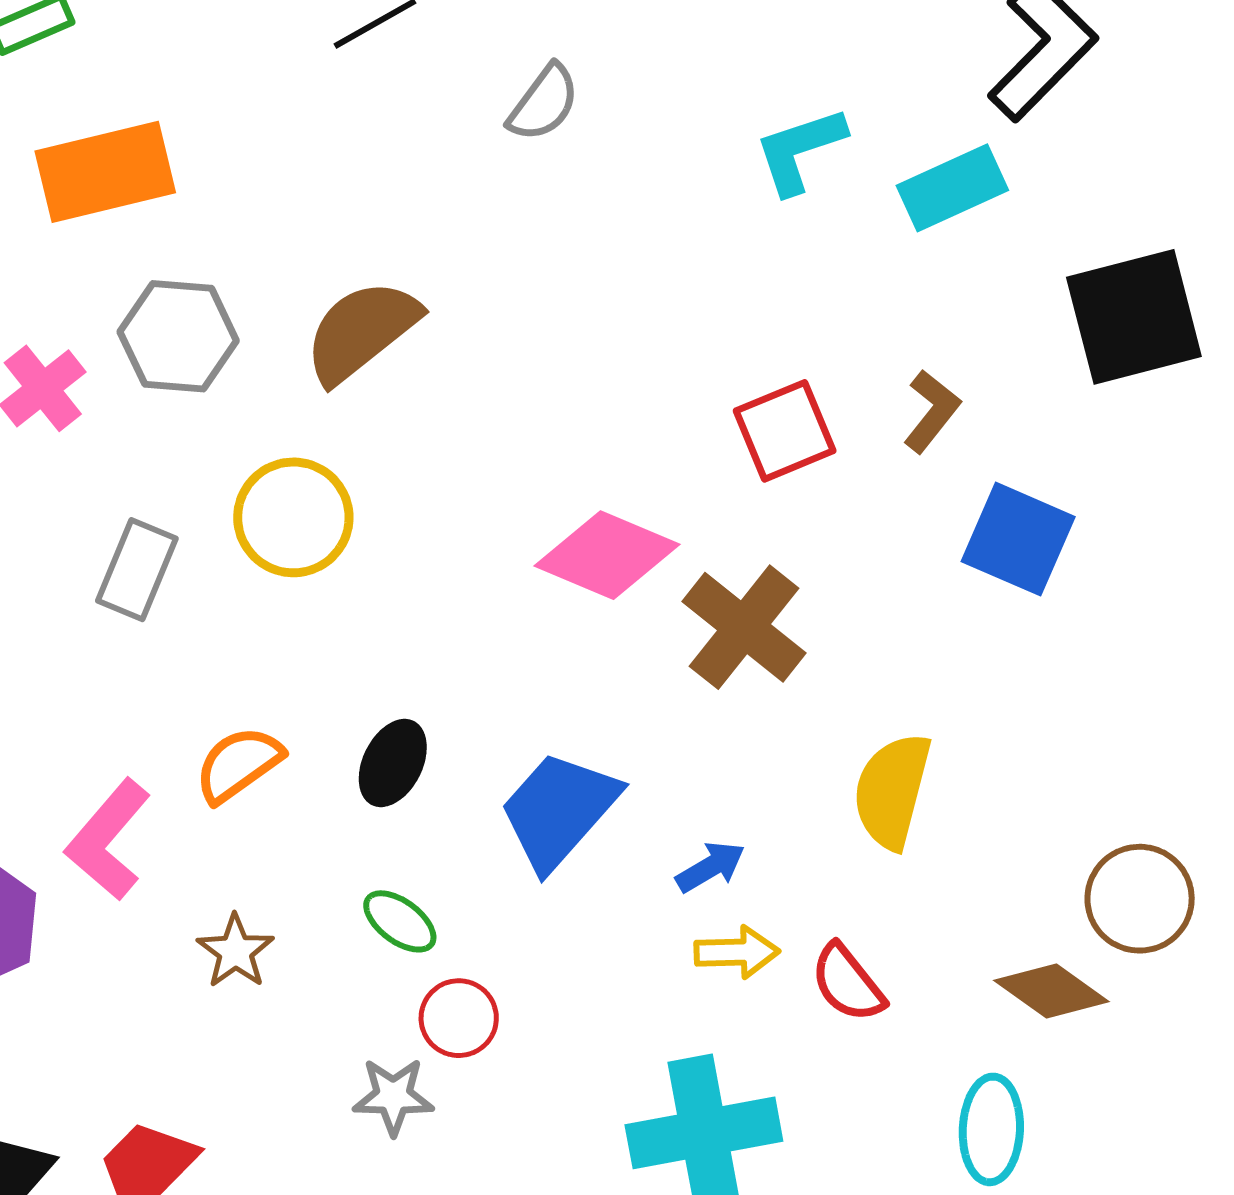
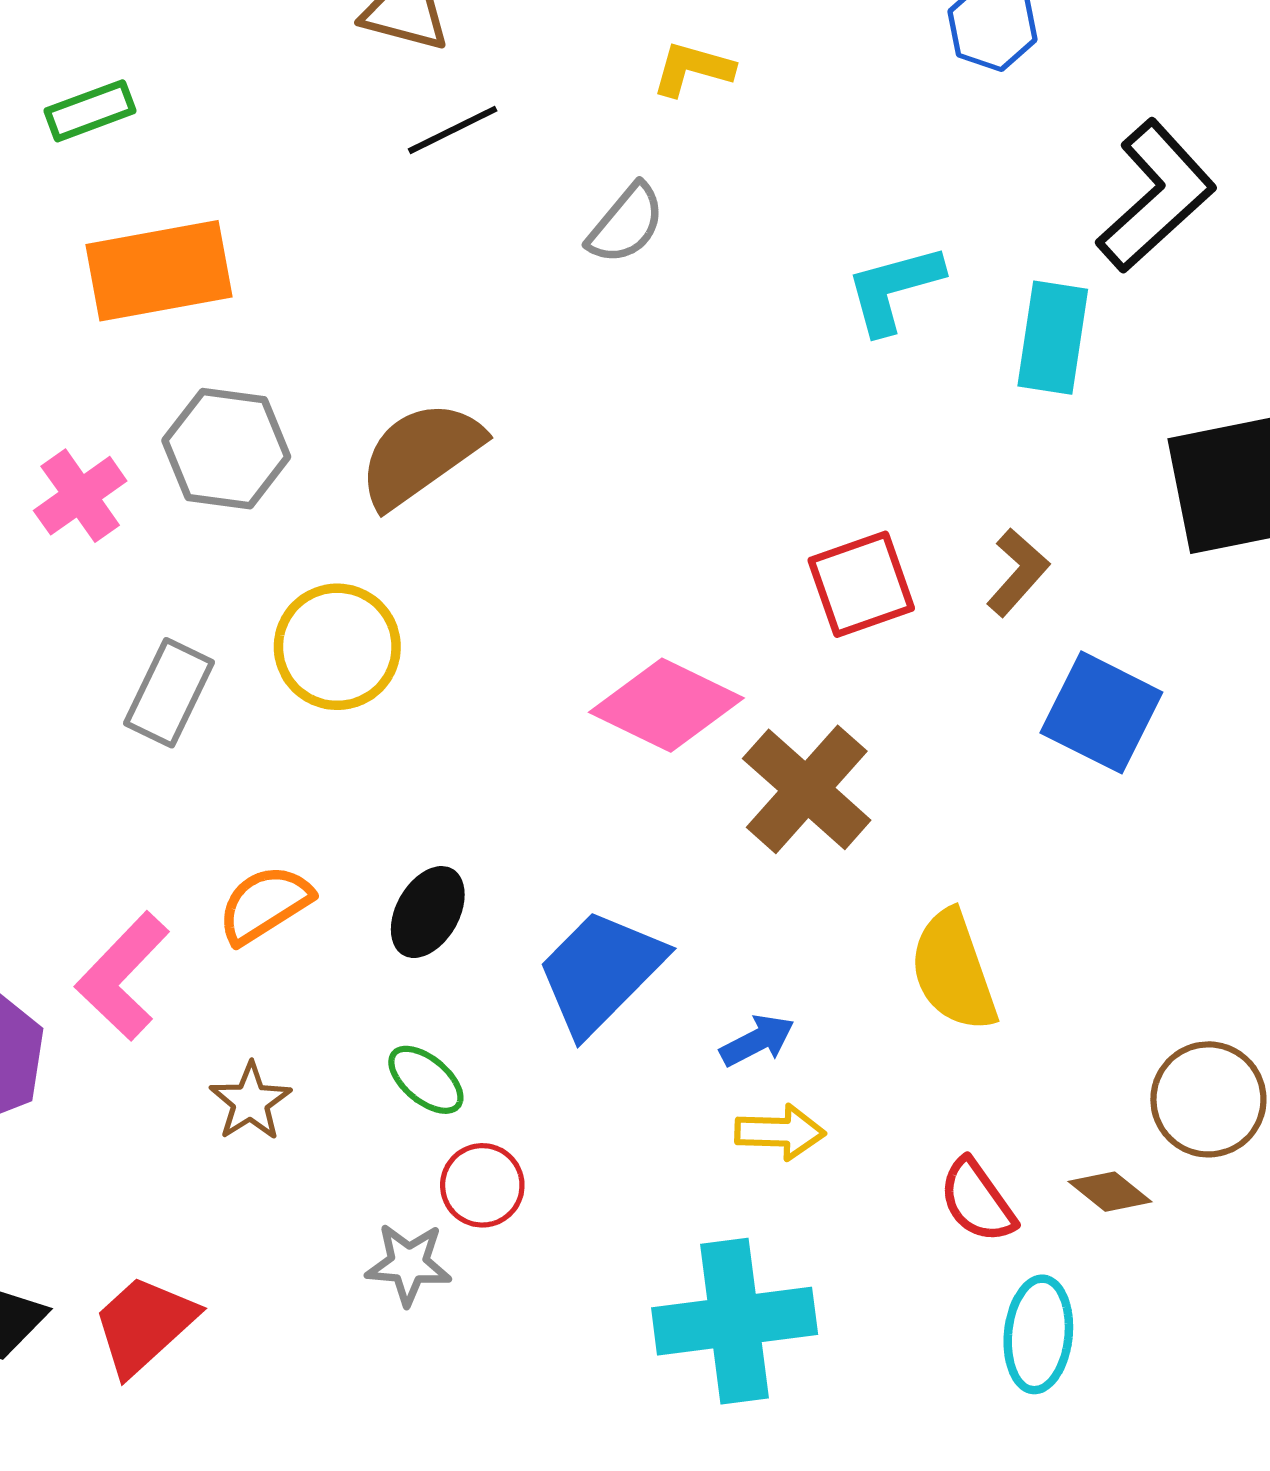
cyan rectangle: (952, 188) -> (1053, 338), turned -60
yellow semicircle: (892, 791) -> (953, 971), turned -37
red semicircle: (848, 983) -> (977, 1201), moved
brown diamond: (1051, 991) -> (1110, 1192), size x0.7

